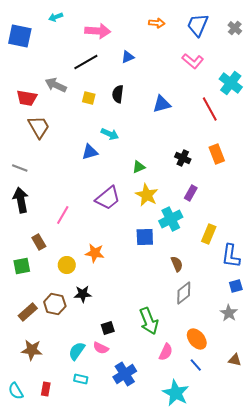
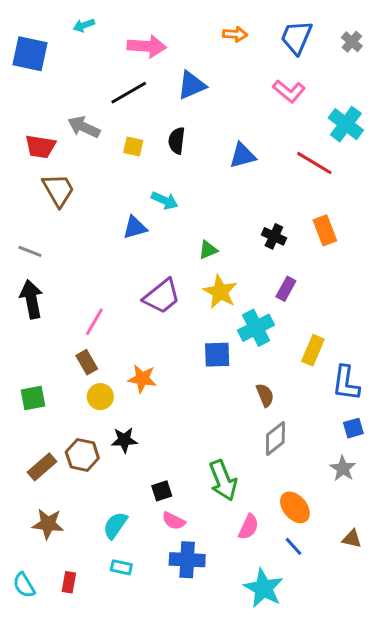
blue triangle: (128, 57) -> (192, 85), size x1.5
red line: (210, 109) -> (314, 163), turned -30
brown rectangle: (39, 242) -> (87, 362), moved
pink semicircle: (101, 348) -> (174, 521), moved
blue cross: (125, 374) -> (187, 560), turned 35

